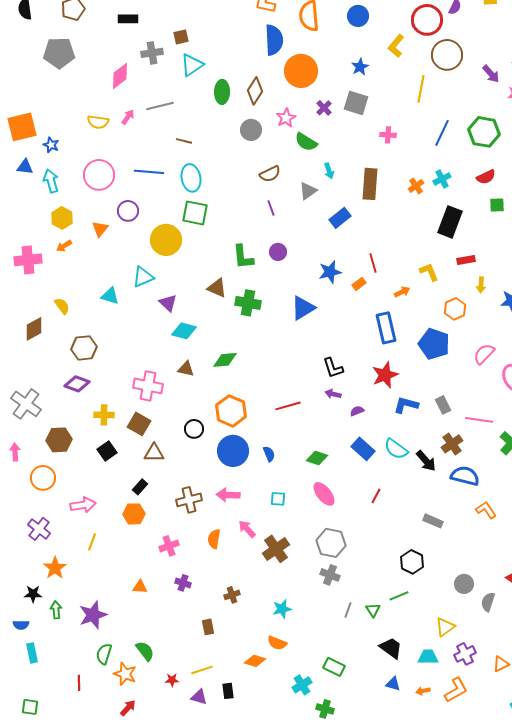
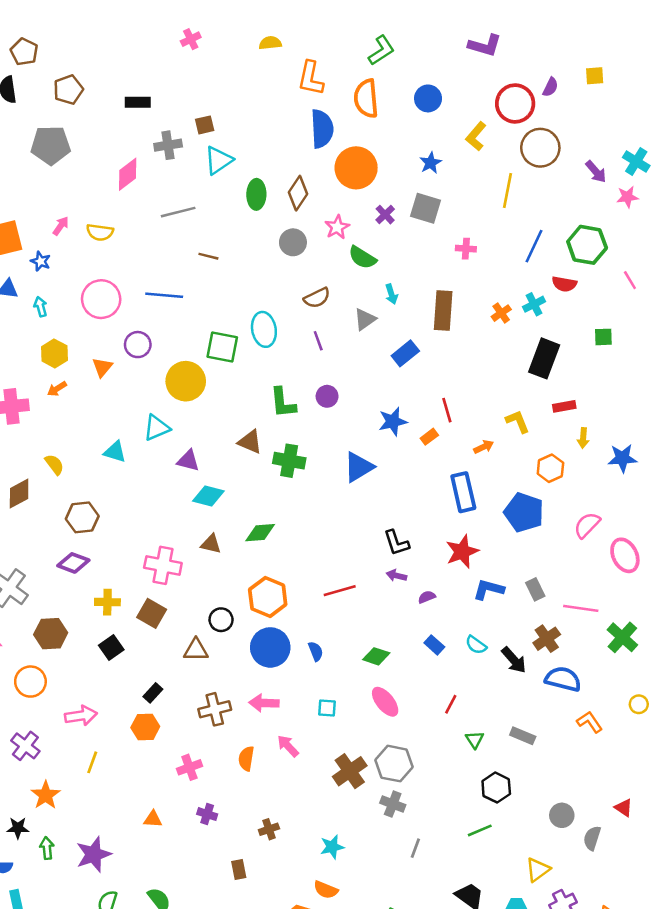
pink arrow: (128, 117) -> (61, 226), moved
red semicircle: (486, 177) -> (564, 284), moved, turned 36
cyan ellipse: (191, 178) -> (264, 329), moved
cyan arrow: (51, 181) -> (41, 307), size x0.7
purple triangle: (168, 303) -> (188, 461), turned -30
blue rectangle: (363, 449) -> (434, 645), size x0.7
cyan semicircle: (396, 449) -> (476, 645), size x0.7
brown triangle: (154, 453) -> (196, 650), moved
brown cross: (276, 549) -> (350, 771), moved
green triangle: (373, 610) -> (475, 740), moved

